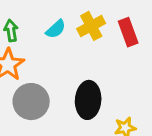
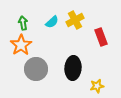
red rectangle: (128, 32) -> (101, 37), moved

